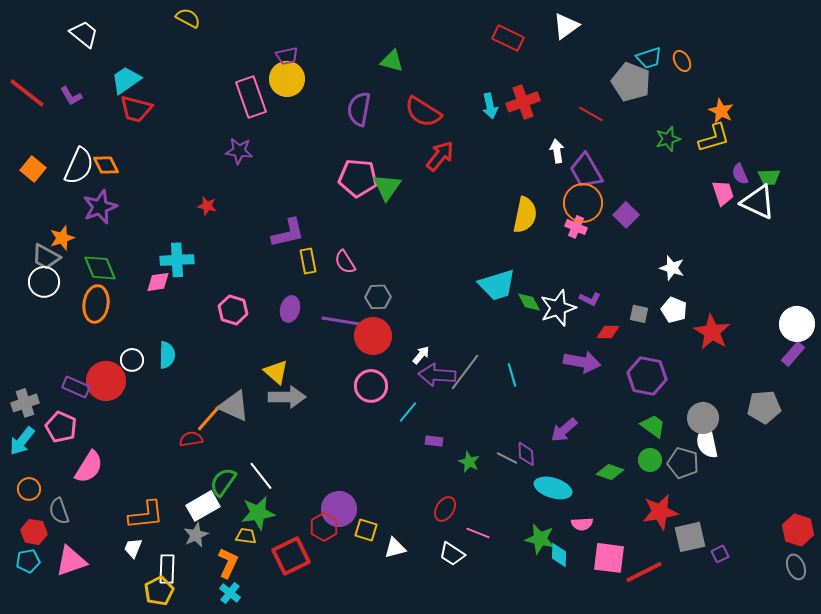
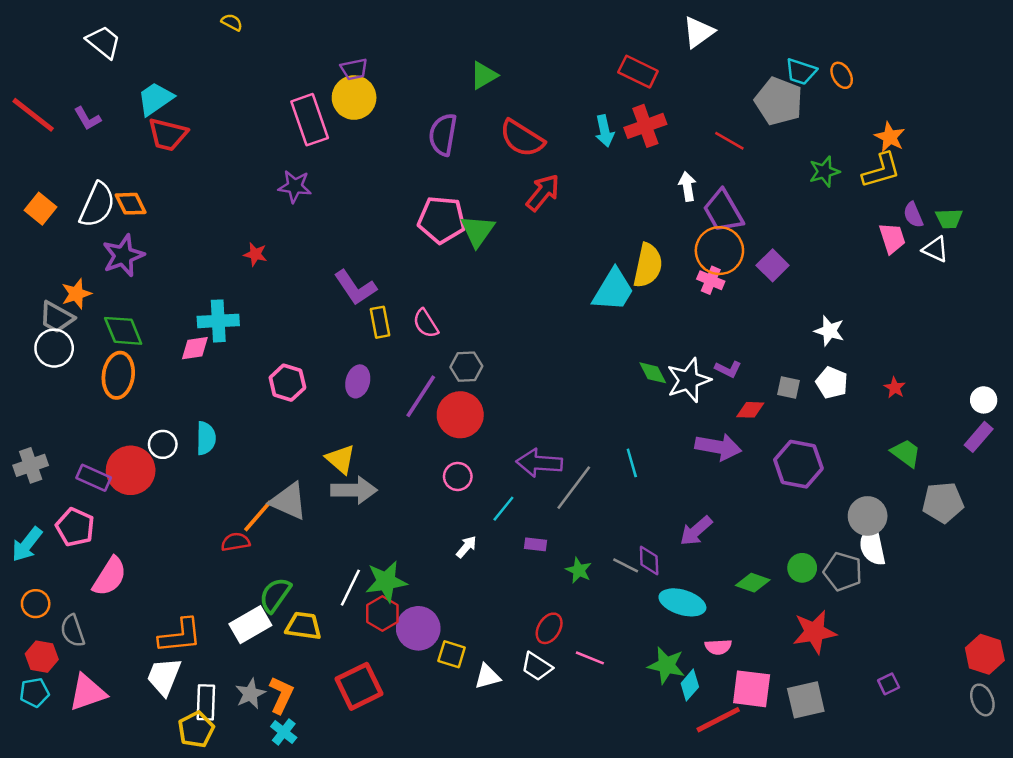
yellow semicircle: (188, 18) -> (232, 22), size x0.7
red rectangle: (508, 38) -> (638, 72), moved
cyan trapezoid: (649, 58) -> (801, 72), turned 36
green triangle: (392, 61) -> (484, 75), turned -45
white triangle: (758, 202) -> (935, 249), size x0.6
purple L-shape: (288, 233) -> (355, 288), turned 69
cyan trapezoid: (497, 285) -> (613, 290), moved, turned -42
purple line: (341, 321) -> (421, 396), turned -66
white circle: (797, 324) -> (984, 400), size x0.6
red star: (712, 332) -> (895, 388), moved, size x0.5
white arrow: (421, 355) -> (466, 547), moved
gray line: (465, 372) -> (574, 488), moved
pink circle: (371, 386) -> (458, 476), size x0.7
gray cross: (25, 403) -> (31, 465), moved
green trapezoid: (653, 426) -> (906, 453), moved
white line: (261, 476) -> (350, 588), moved, turned 64
green star: (258, 513) -> (386, 581), moved
red hexagon: (324, 527) -> (382, 613), moved
gray star: (196, 535) -> (250, 694), moved
yellow trapezoid: (246, 536) -> (303, 626), moved, size x1.4
gray square: (690, 537) -> (806, 700), moved
white trapezoid: (133, 548) -> (164, 676), size x1.6
white trapezoid: (452, 554) -> (537, 667), moved
cyan diamond: (559, 555) -> (690, 685), turned 40
red line: (644, 572) -> (718, 720), moved

